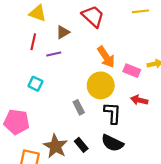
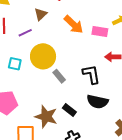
brown triangle: (63, 32) -> (41, 14), moved
yellow circle: (101, 85) -> (43, 56), moved

